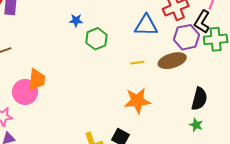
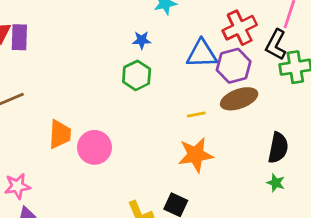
blue star: (76, 20) -> (142, 40), moved
purple hexagon: (186, 37) -> (234, 66), moved
yellow line: (137, 63) -> (196, 115), moved
pink circle: (25, 92) -> (94, 147), moved

